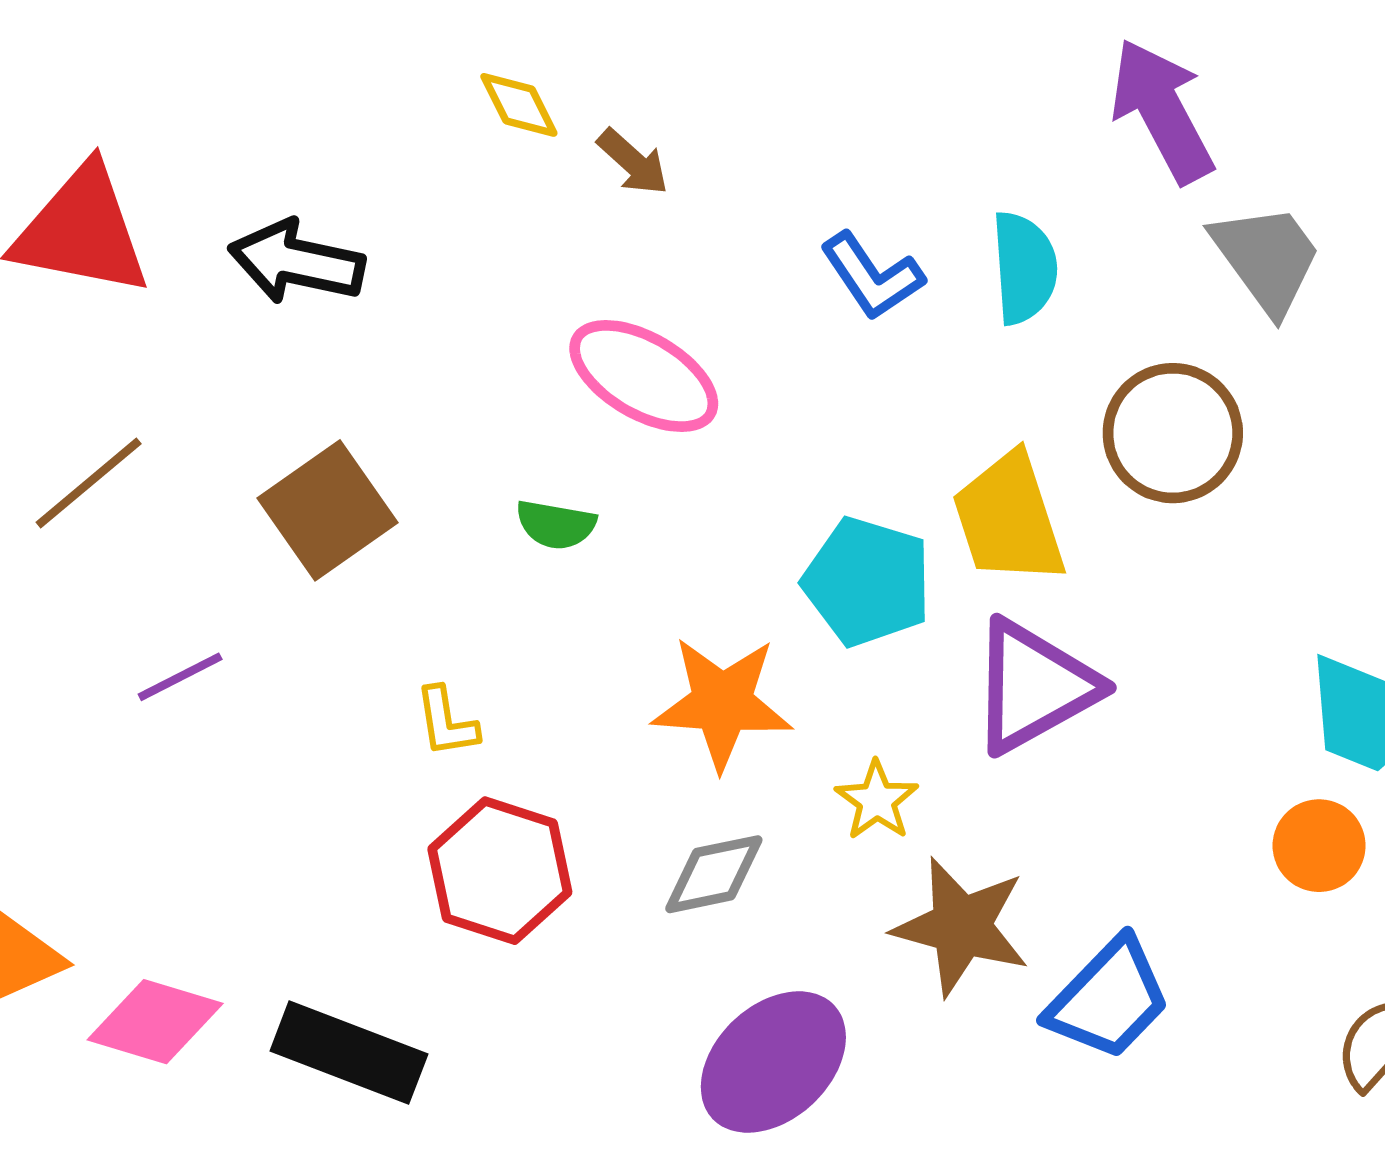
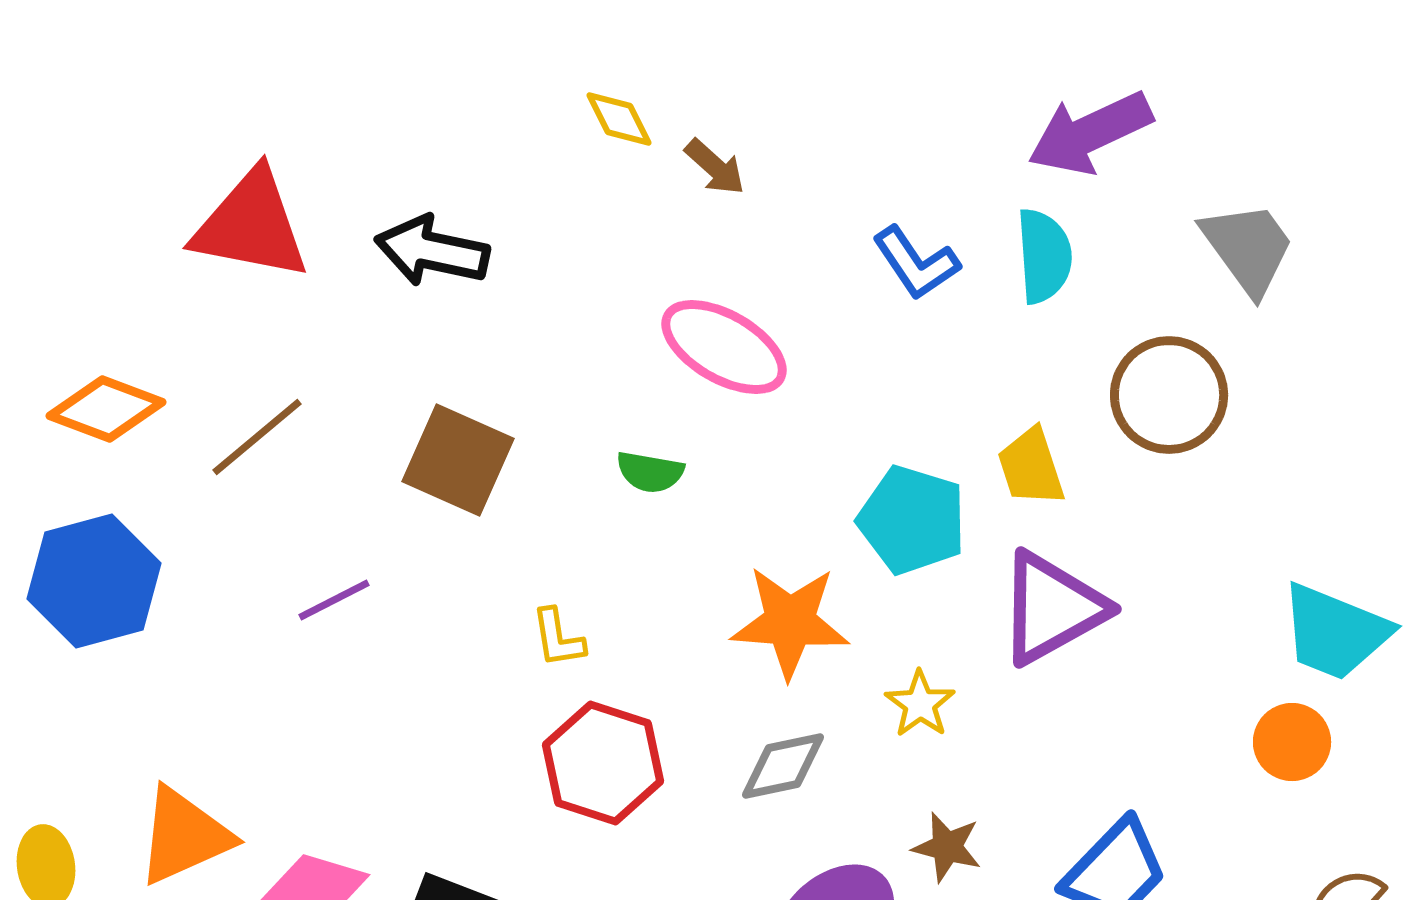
purple arrow: (1162, 111) -> (1090, 133), moved, turned -87
brown square: (328, 510) -> (458, 460), turned -31
yellow trapezoid: (1009, 519) -> (1031, 467), size x0.7
brown star: (961, 926) -> (947, 847), moved, size x0.6

